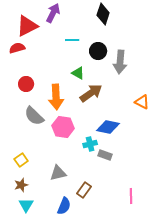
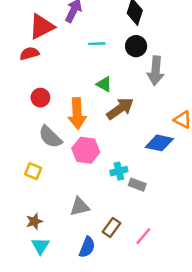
black circle: (98, 51) -> (136, 46), moved
blue diamond: (108, 127) -> (159, 143), moved
yellow square: (21, 160) -> (33, 171), moved, turned -32
pink line: (131, 196) -> (143, 236), moved, turned 42

